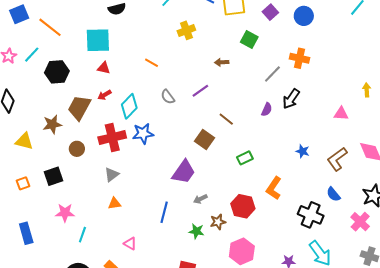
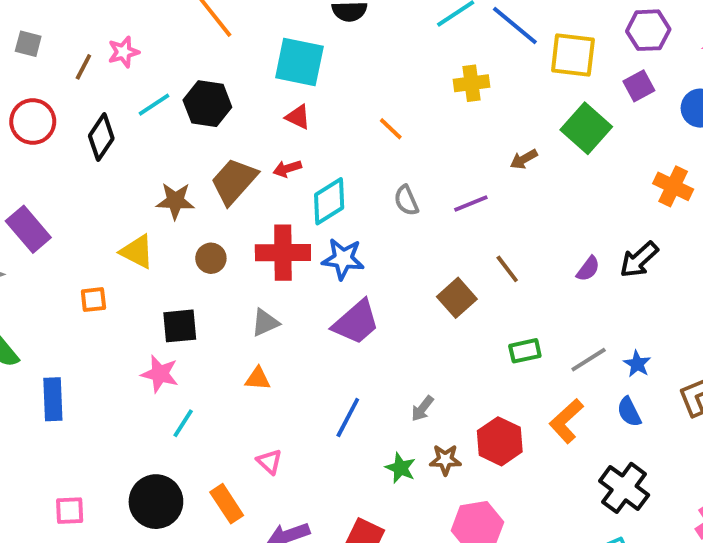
green square: (249, 39) -> (586, 128), size x1.4
cyan line: (32, 55) -> (154, 105), moved
brown arrow: (222, 62) -> (524, 159), turned -40
gray line: (272, 74) -> (589, 360), moved
yellow triangle: (24, 141) -> (137, 252), moved
purple trapezoid: (184, 172) -> (356, 322), moved
black square: (54, 176) -> (180, 326), moved
blue semicircle: (333, 194) -> (629, 412), moved
gray arrow: (200, 199) -> (422, 408), turned -40
blue rectangle: (26, 233) -> (53, 399), moved

